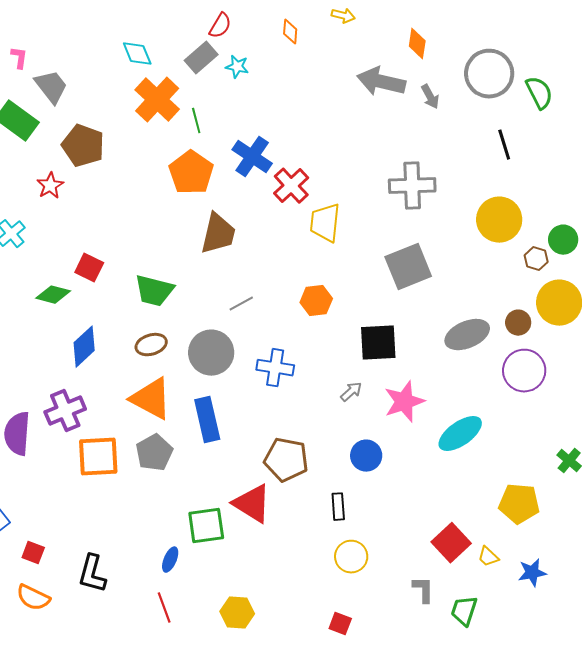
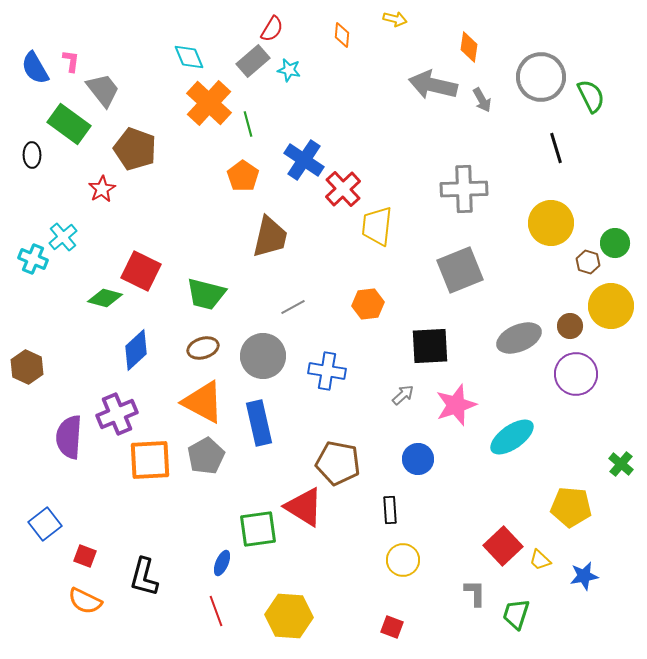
orange pentagon: (191, 173) -> (243, 176), size x0.7
red square: (89, 268) -> (141, 271), size x1.4
yellow hexagon: (237, 613) -> (289, 616), size x1.4

